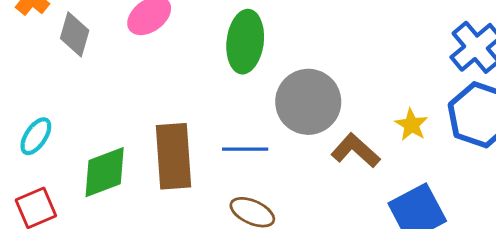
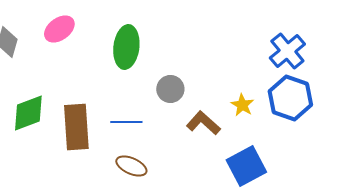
gray circle: (308, 102) -> (170, 89), size x0.6
green diamond: (105, 172) -> (28, 113), moved

